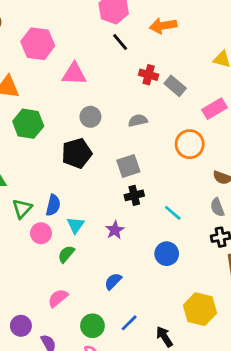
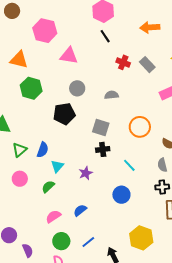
orange arrow: (163, 26) -> (150, 27), moved
gray rectangle: (175, 86) -> (147, 65), moved
orange circle: (190, 144) -> (140, 127), moved
gray square: (128, 166) -> (101, 127), turned 30
pink circle: (41, 233) -> (20, 179), moved
pink semicircle: (58, 298) -> (53, 216), moved

